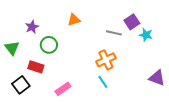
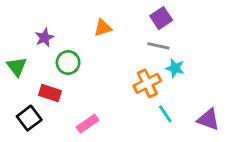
purple square: (132, 22) -> (161, 18), moved
cyan star: (146, 35) -> (175, 68), moved
purple triangle: (157, 78) -> (208, 119), moved
cyan line: (103, 82) -> (165, 114), moved

